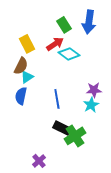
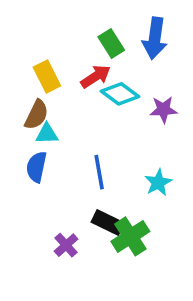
cyan triangle: (27, 77) -> (47, 134), turned 32
purple star: (94, 90) -> (163, 110), moved
purple cross: (39, 161) -> (66, 245), moved

